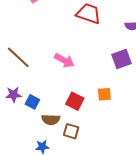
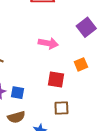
pink arrow: (64, 60) -> (48, 43), moved
brown semicircle: (51, 120) -> (16, 117), moved

